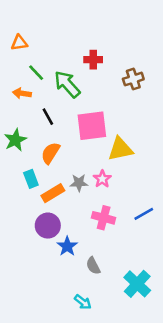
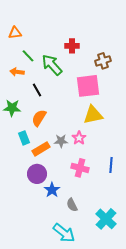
pink square: (92, 126) -> (88, 86), moved
green star: (15, 140) -> (12, 108), turned 30
blue line: (144, 214) -> (111, 165), turned -56
cyan arrow: (83, 302) -> (64, 233), size x1.6

